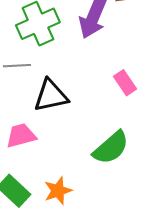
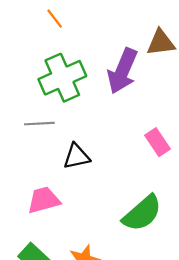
black triangle: (51, 96) -> (77, 156), size x0.7

